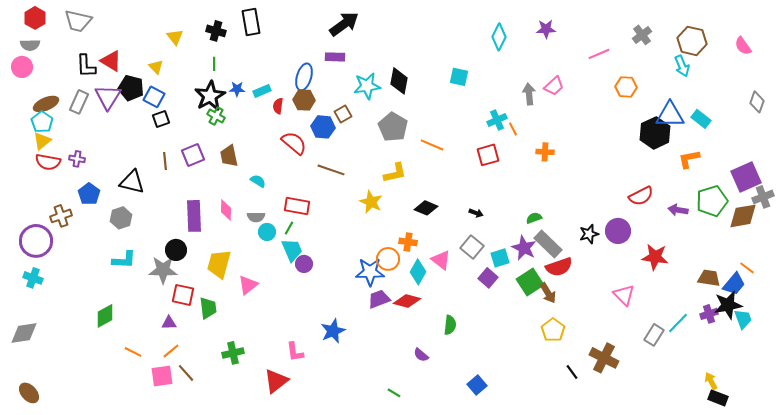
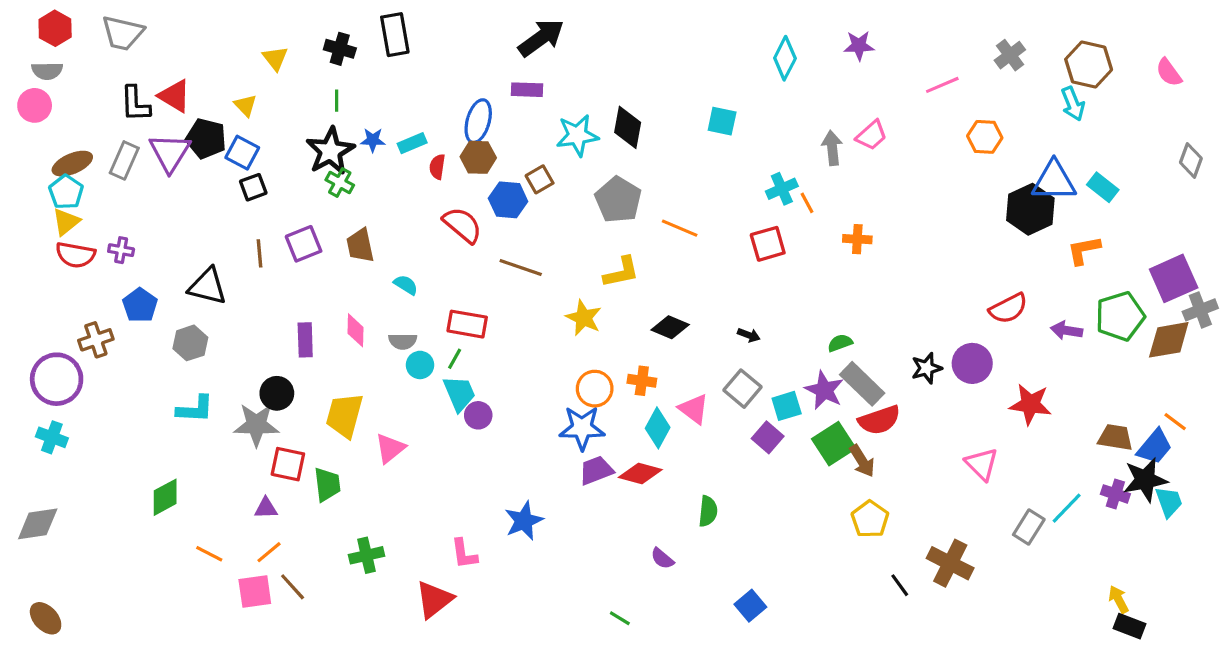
purple rectangle: (194, 216) -> (305, 340), size x0.7
orange circle: (388, 259) -> (595, 389), moved
purple cross: (709, 314) -> (1115, 494), turned 36

